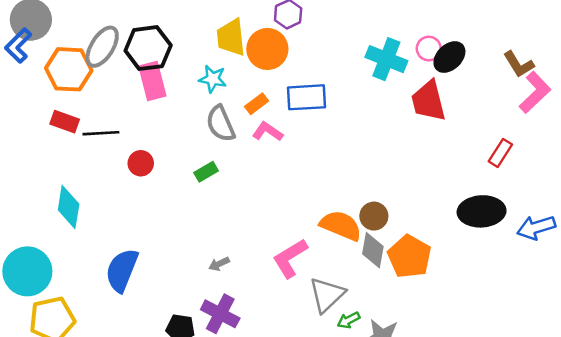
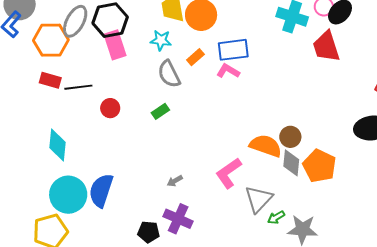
pink L-shape: (268, 132) -> (228, 71), moved
cyan circle: (27, 271) -> (68, 195), moved

